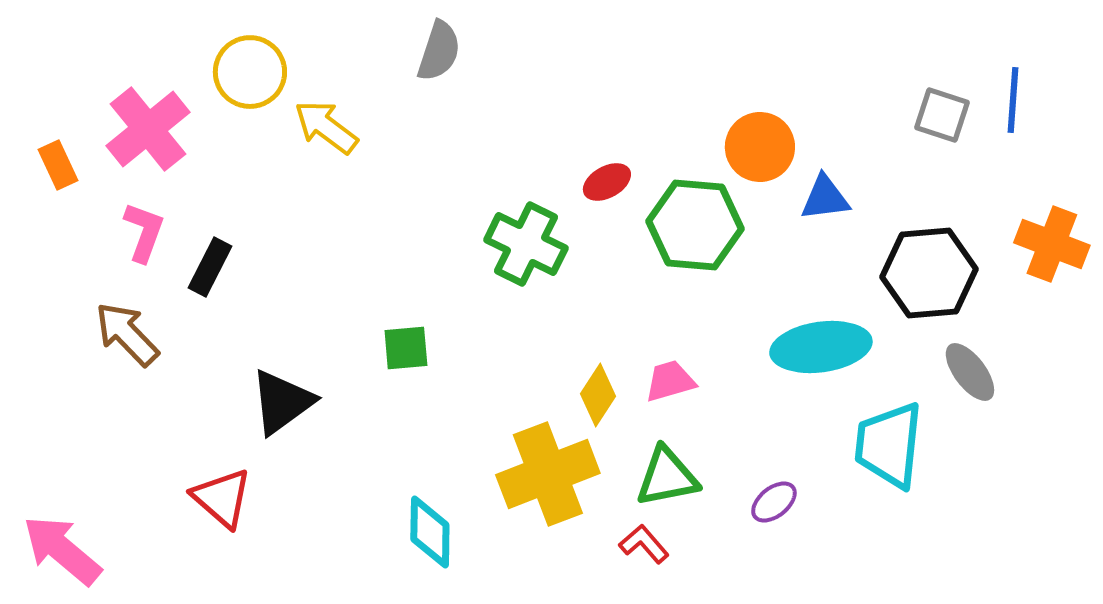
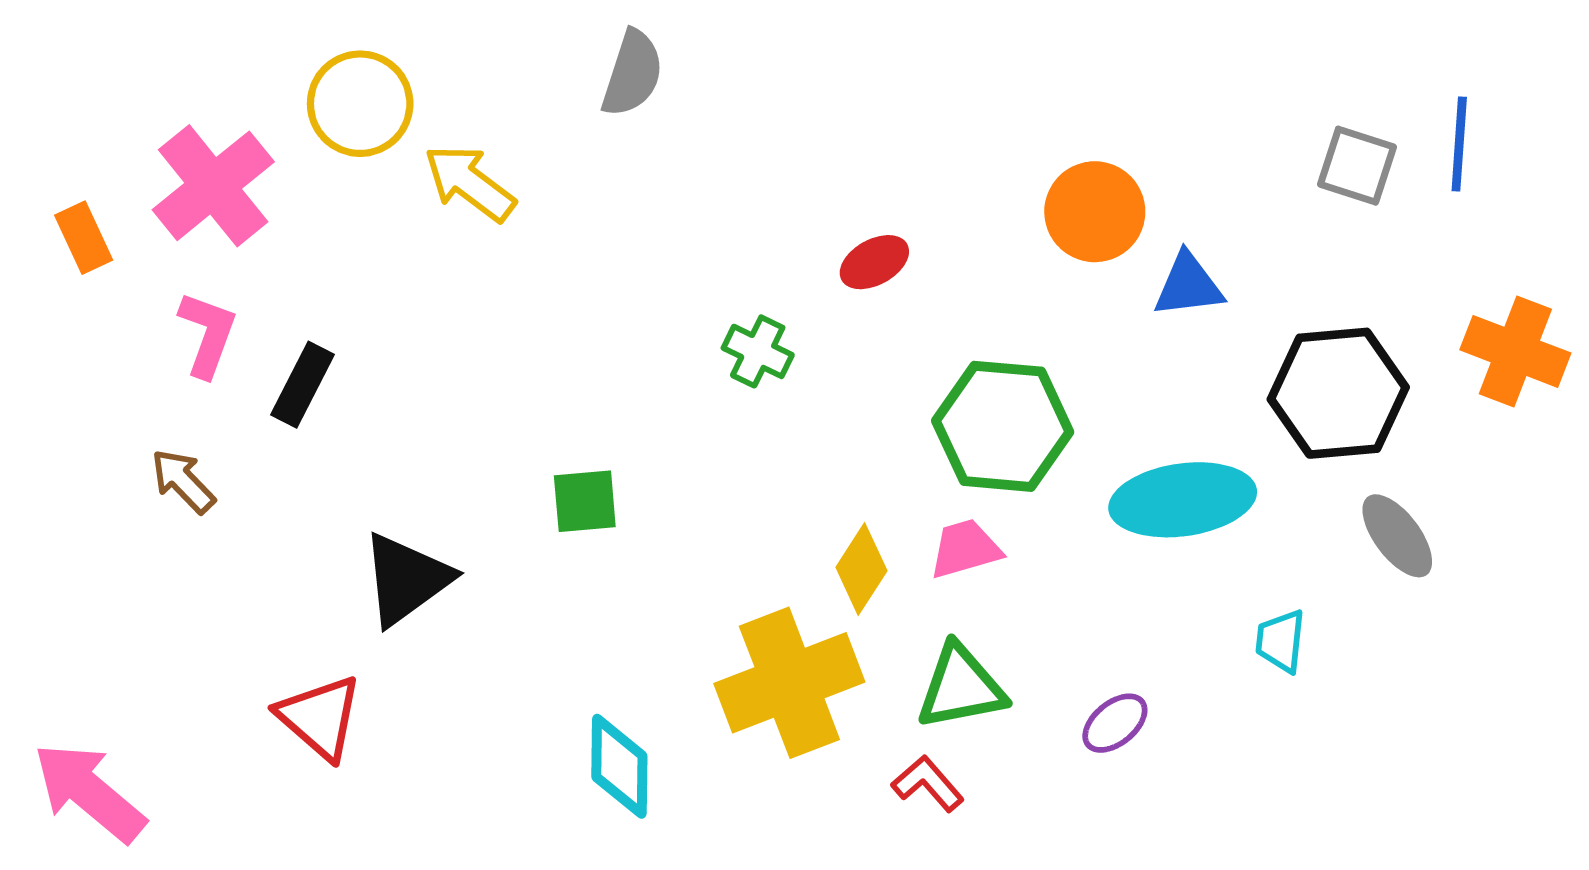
green hexagon: (695, 225) -> (1003, 426), moved
green cross: (526, 244) -> (758, 351), size x0.6
brown arrow: (127, 334) -> (183, 481), size x0.7
cyan trapezoid: (889, 445) -> (1281, 641), size x0.5

